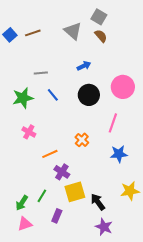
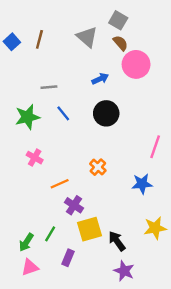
brown line: (33, 33) -> (39, 39), turned -56
pink circle: (123, 87) -> (136, 64), moved
pink line: (113, 123) -> (155, 147), moved

